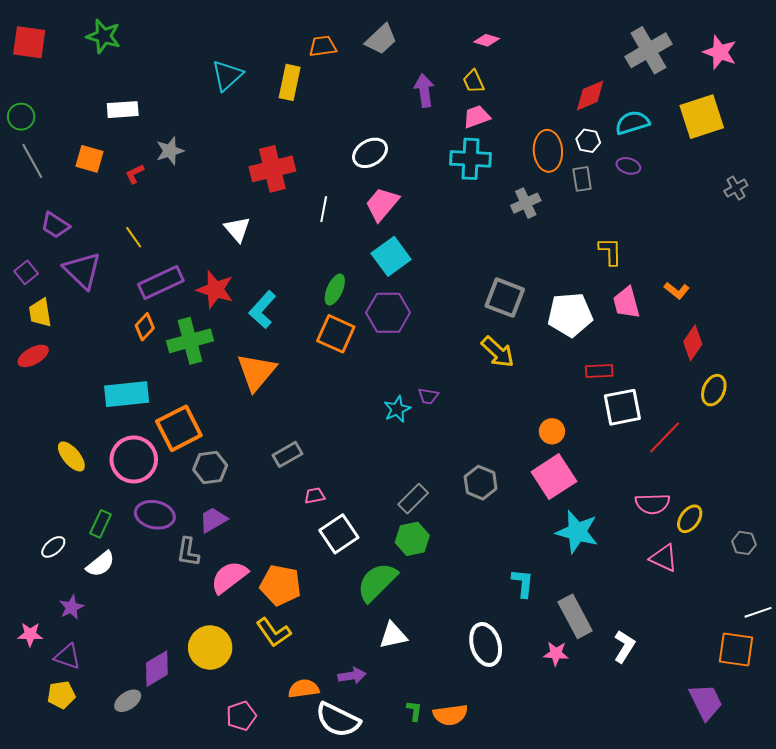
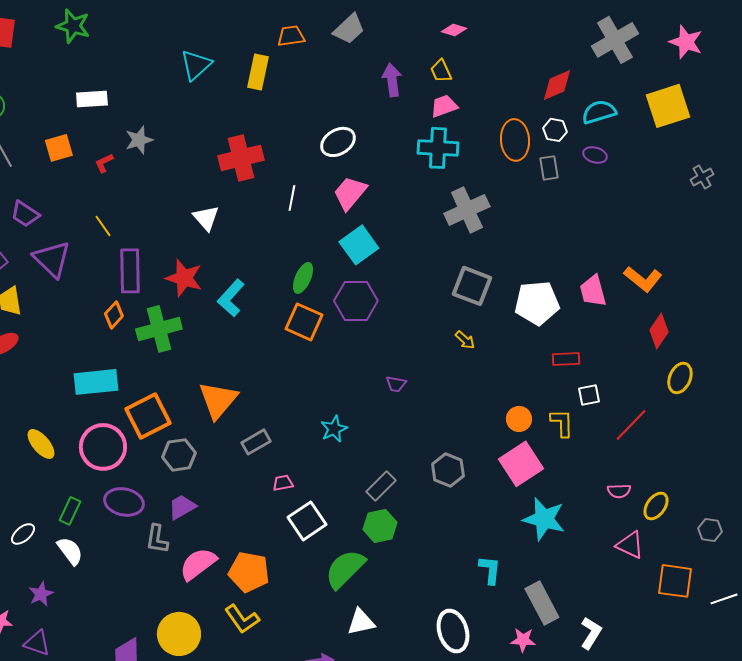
orange square: (89, 159) -> (59, 148), turned -32
gray cross: (526, 203) -> (467, 210), moved, size x1.5
yellow L-shape: (610, 251) -> (562, 423), moved
purple rectangle: (161, 283) -> (130, 271), turned -66
orange L-shape: (677, 291) -> (643, 279), size x1.5
yellow arrow: (498, 352) -> (465, 340), size x0.6
orange triangle: (256, 372) -> (218, 400), moved
white square: (622, 407) -> (589, 395), size x0.6
cyan star: (397, 409) -> (334, 429), moved
pink semicircle: (653, 504) -> (619, 491), size x0.7
white semicircle: (101, 564) -> (70, 551), turned -88
orange square: (736, 649) -> (675, 581), moved

